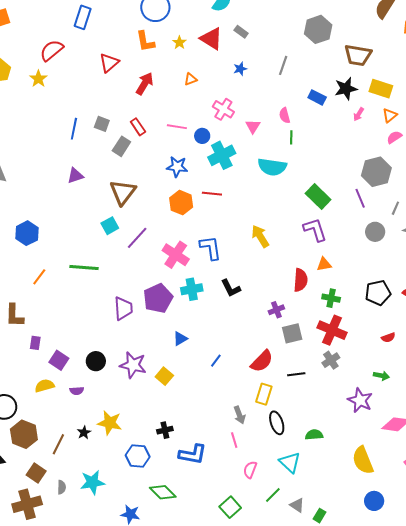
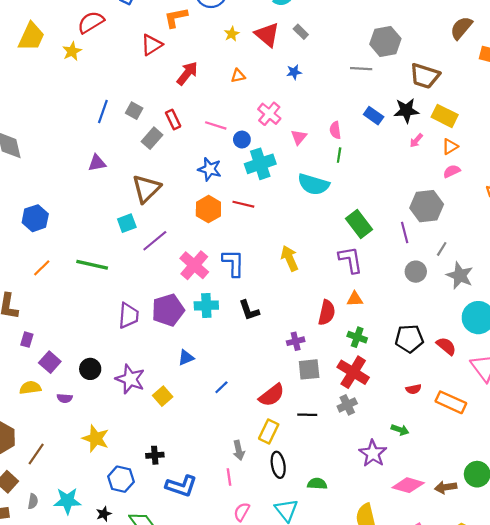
orange L-shape: (145, 42) -> (176, 18), moved, turned 80
gray line: (283, 65) -> (361, 69), moved, turned 66
black star: (84, 433) -> (104, 514), moved

